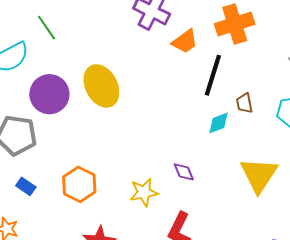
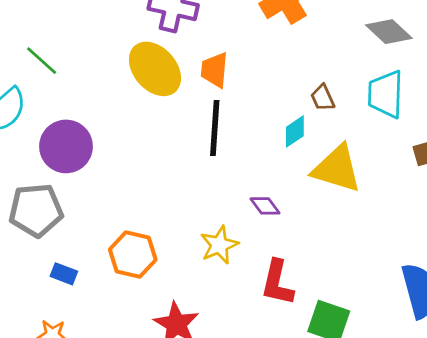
orange trapezoid: (185, 41) -> (215, 70), moved, turned 144
black line: (213, 75) -> (215, 128), moved
yellow ellipse: (101, 86) -> (155, 69), moved
yellow triangle: (259, 175) -> (337, 169), moved, turned -33

